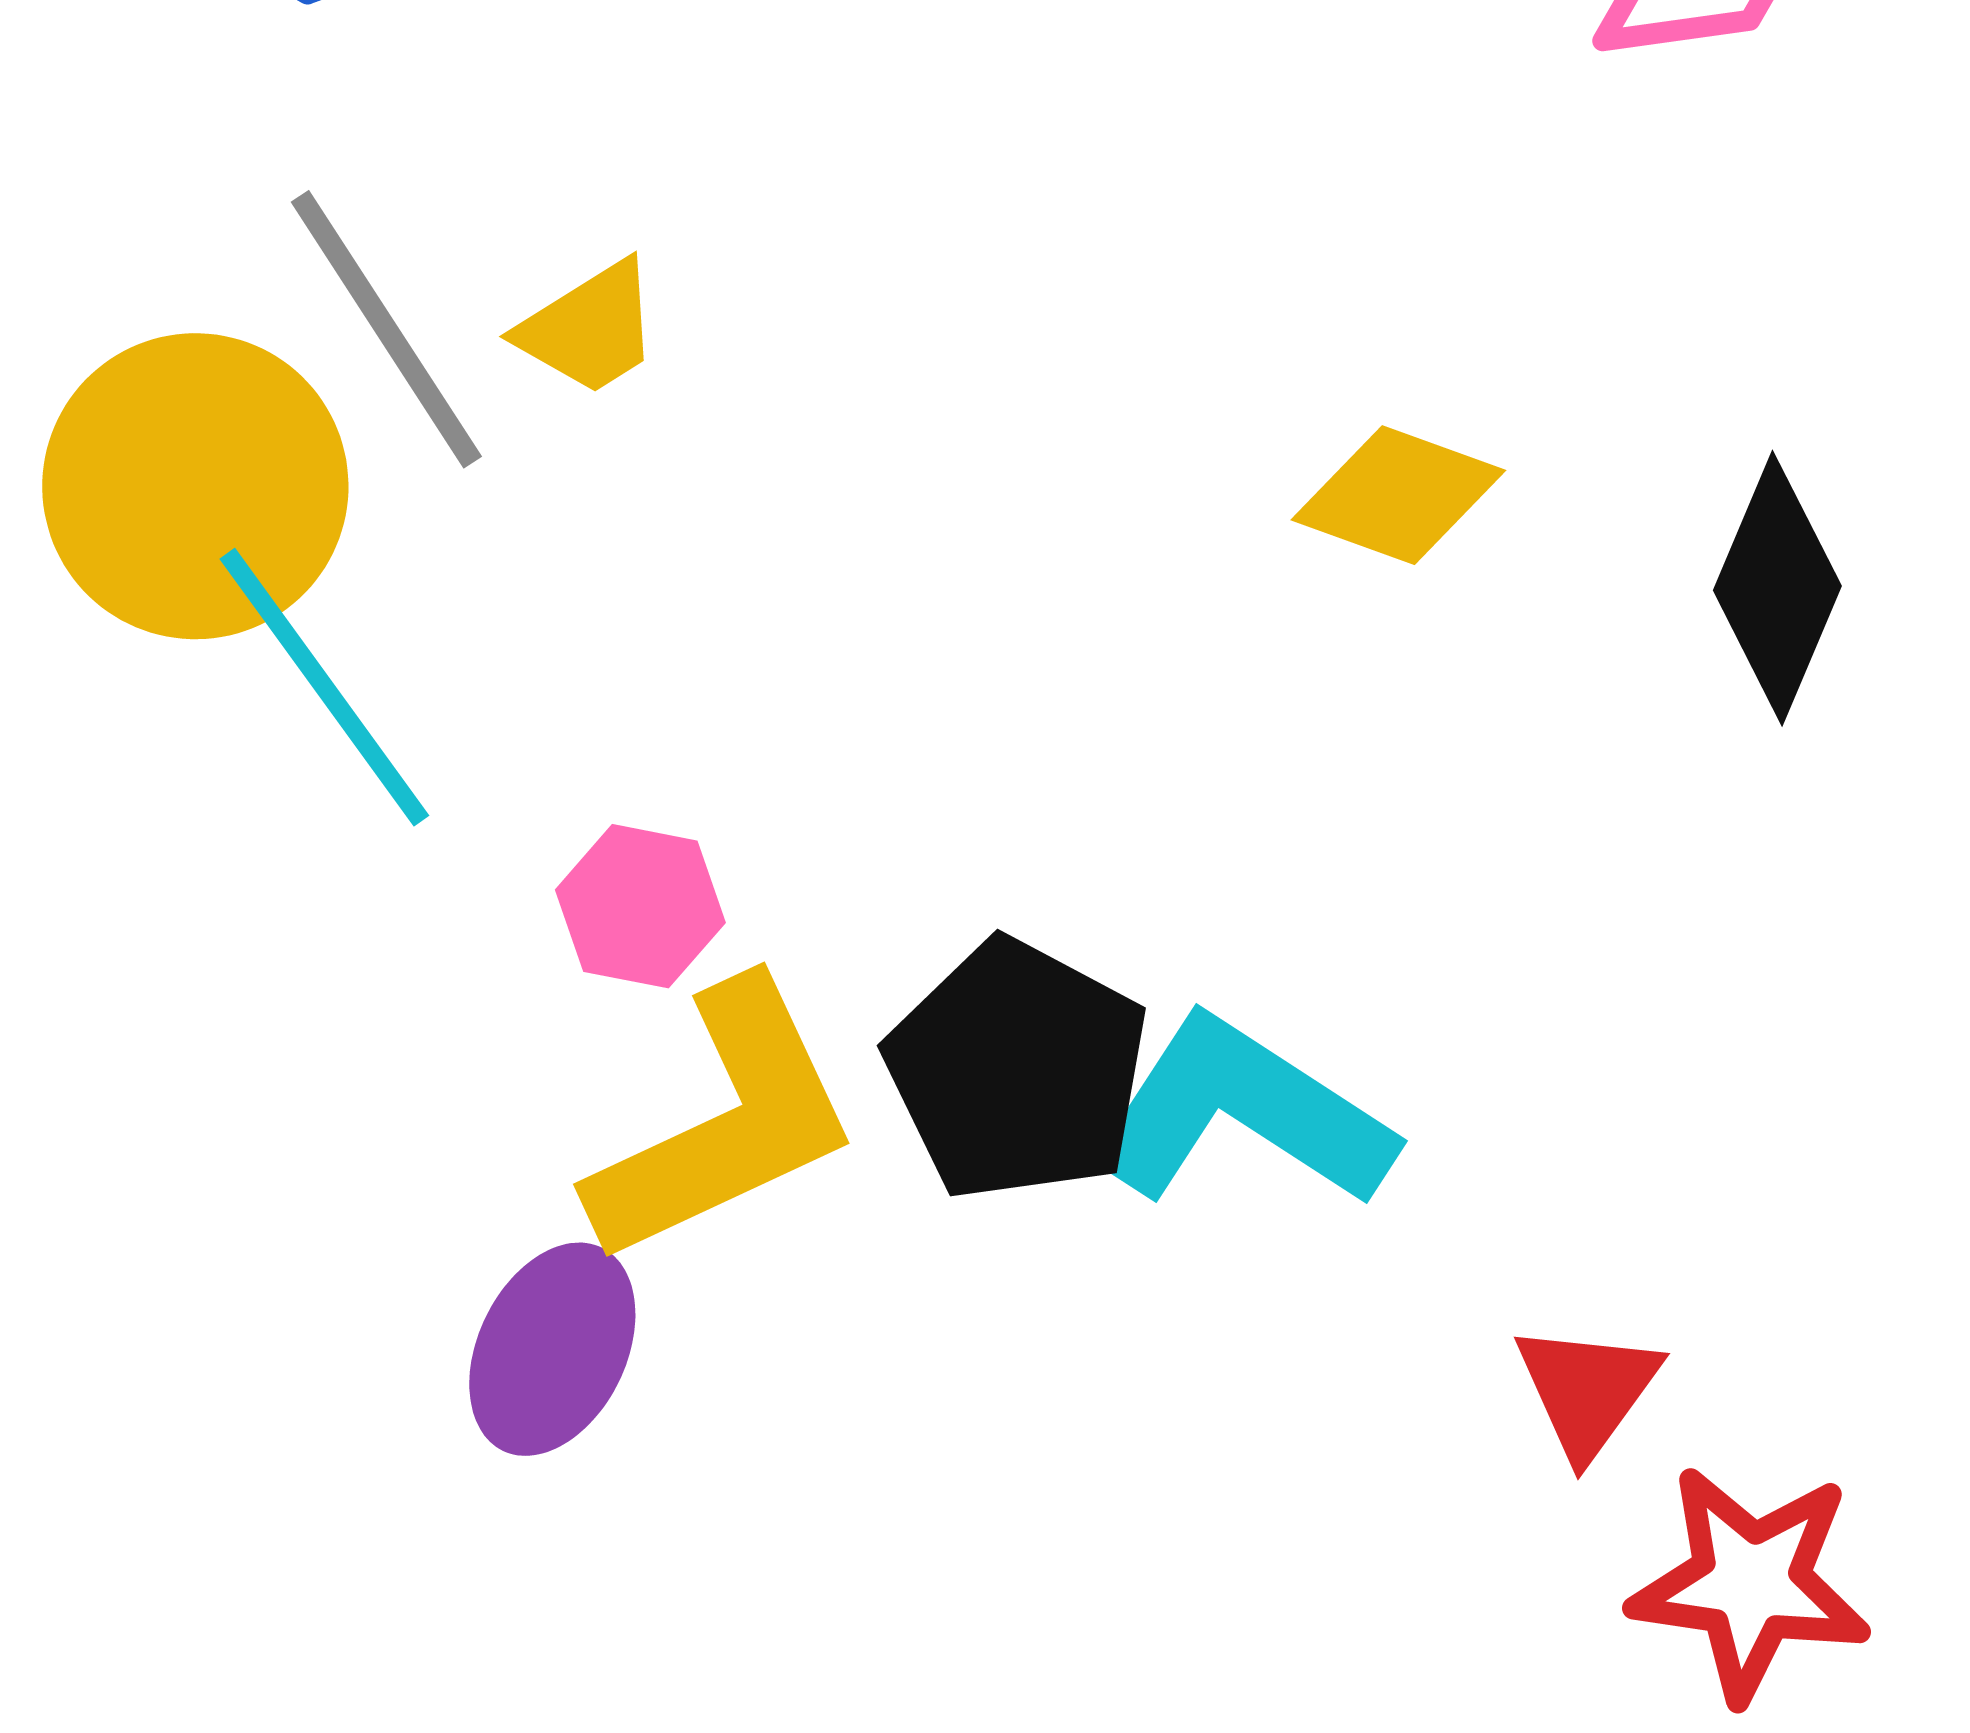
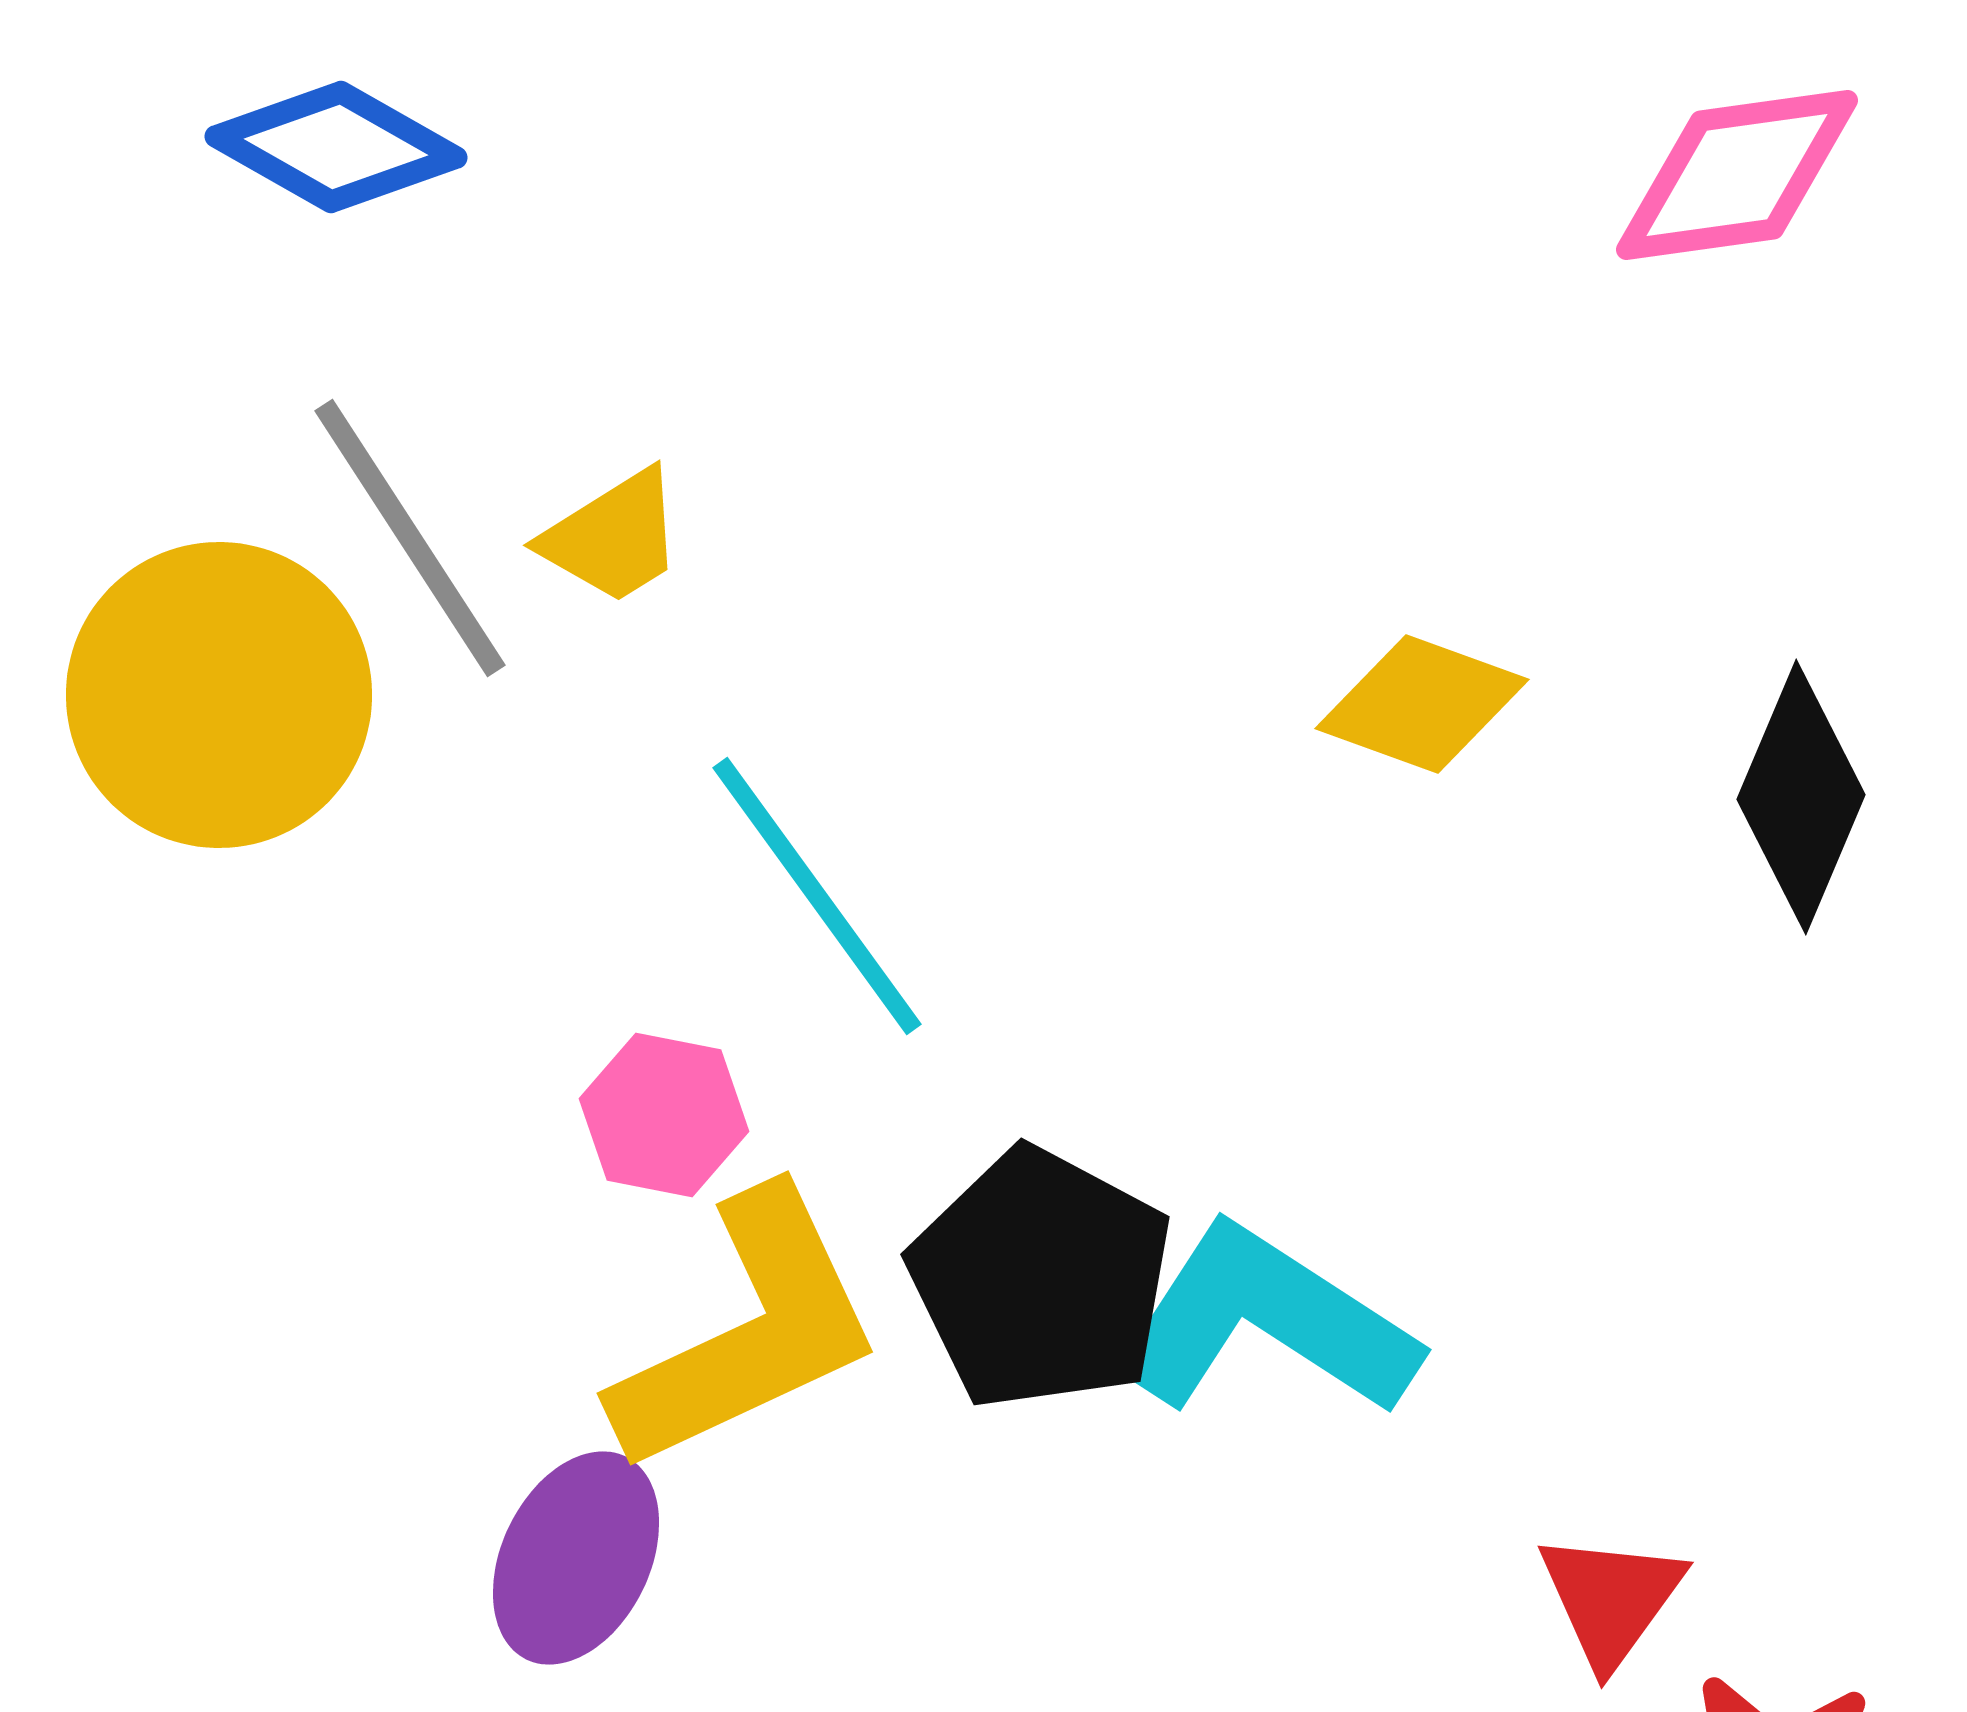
cyan line: (324, 687) -> (817, 896), moved

